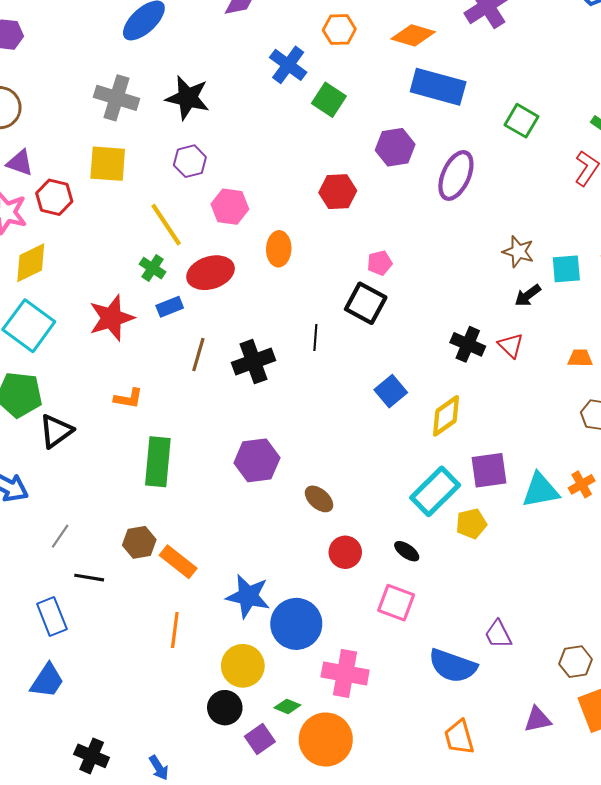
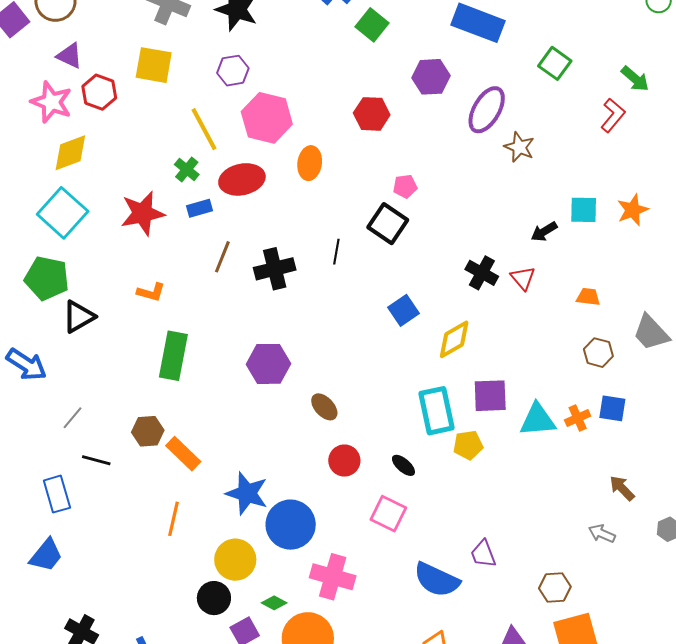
pink hexagon: (230, 207) -> (267, 118), size x1.4
brown star: (518, 252) -> (519, 147), moved
cyan rectangle: (435, 491) -> (436, 411), turned -63

